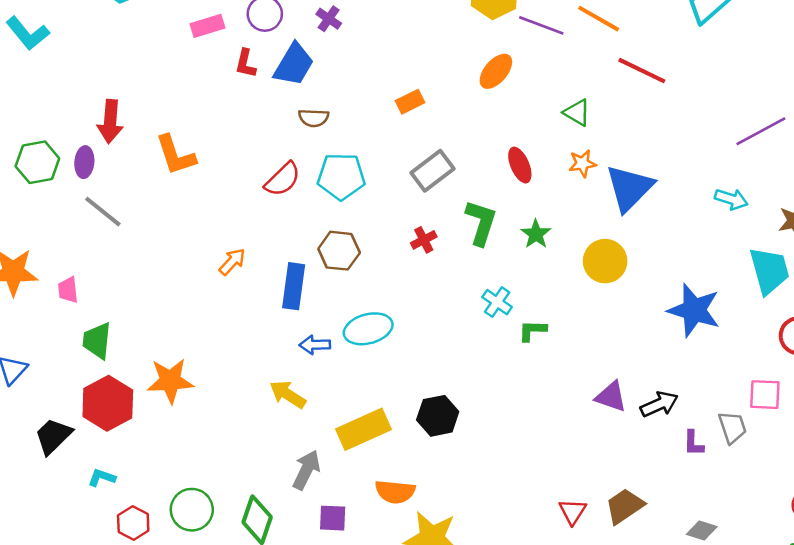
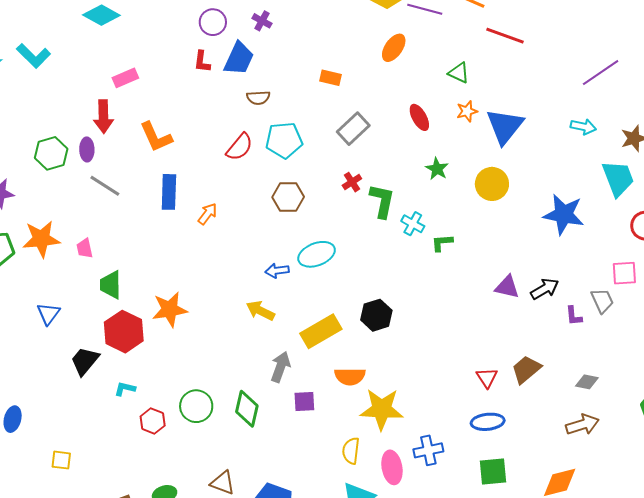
pink rectangle: (208, 26) -> (125, 78), moved
orange rectangle: (410, 102) -> (331, 78), turned 45
green L-shape: (481, 223) -> (382, 201), moved
blue rectangle: (294, 286) -> (169, 192), moved

